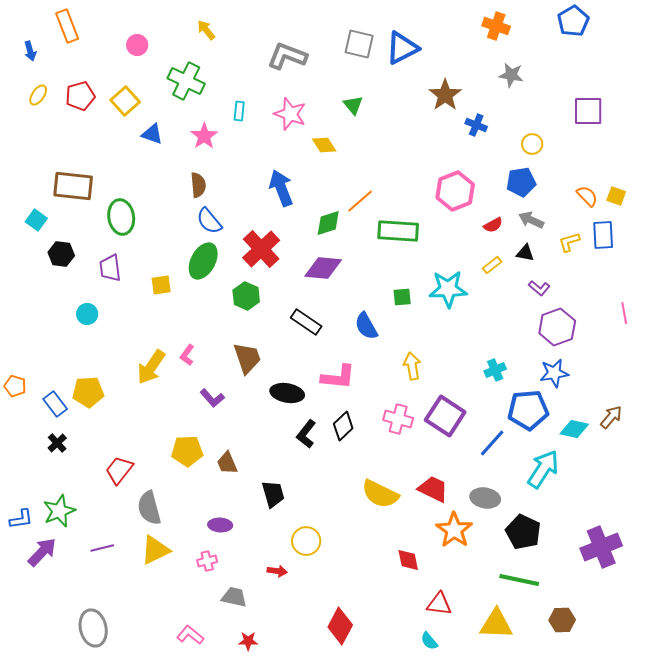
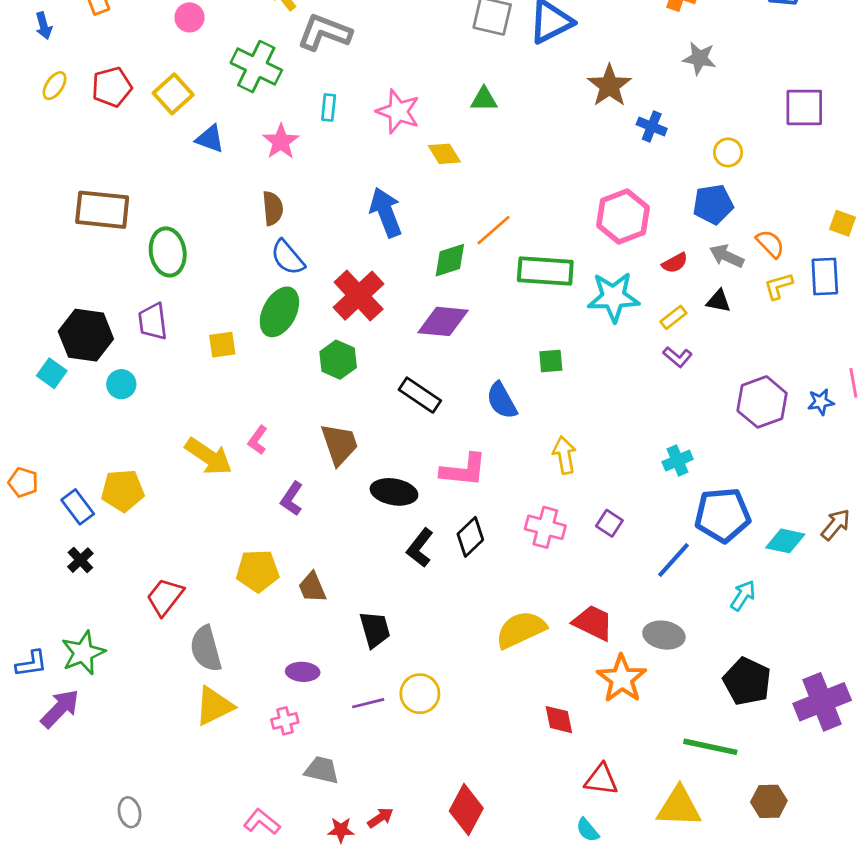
gray L-shape: (287, 56) -> (324, 32), moved
green triangle: (353, 105) -> (484, 99), turned -50
orange semicircle: (587, 196) -> (770, 244), moved
cyan square: (36, 220) -> (52, 373), moved
black hexagon: (61, 254) -> (86, 335), moved, size x1.5
purple L-shape: (539, 288) -> (678, 357), moved
cyan star: (448, 289) -> (613, 297), moved
yellow arrow: (151, 367) -> (209, 456), turned -90
blue star: (554, 373) -> (821, 402), moved, size x0.7
purple L-shape: (212, 398) -> (292, 499), turned 75
purple square: (445, 416) -> (609, 523), size x0.5
cyan arrow: (543, 469) -> (743, 595), size x0.6
yellow semicircle: (380, 494) -> (521, 630), turned 129
black pentagon: (523, 532) -> (747, 681), moved
purple line: (102, 548) -> (368, 703), moved
red arrow: (277, 571) -> (380, 818), moved, turned -42
gray ellipse: (93, 628) -> (130, 812), size x0.6

